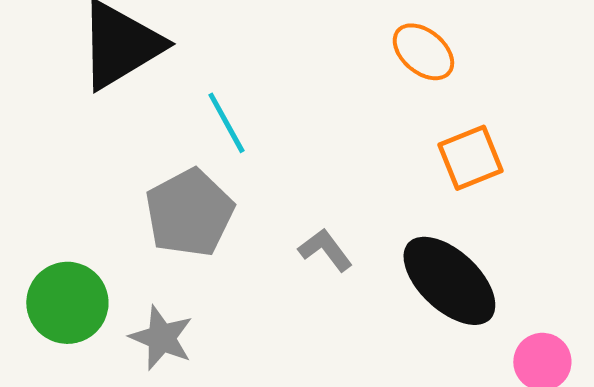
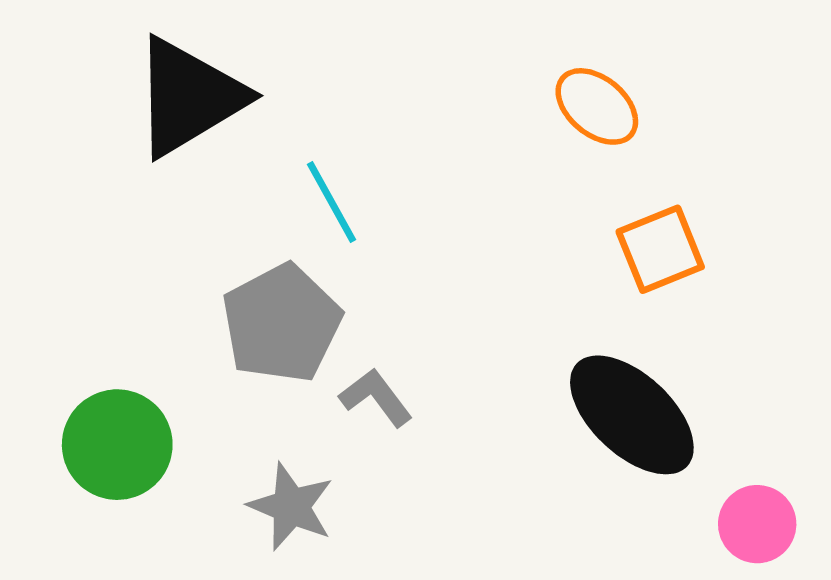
gray L-shape: (325, 250) -> (376, 397), moved
gray star: (161, 338) -> (291, 507), moved

